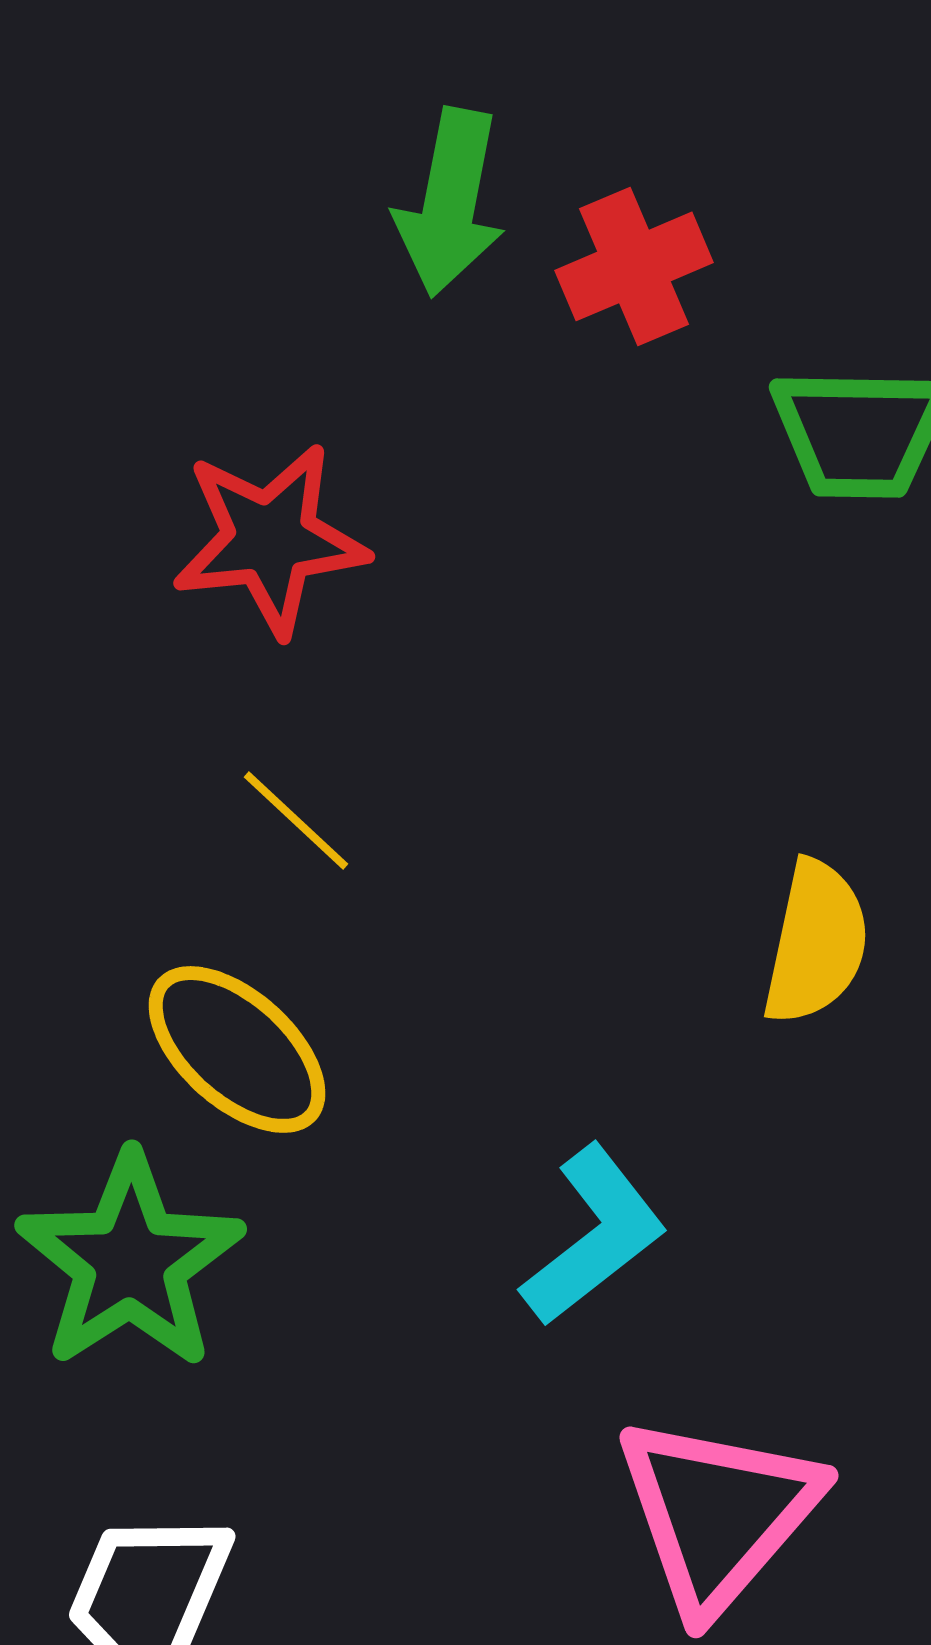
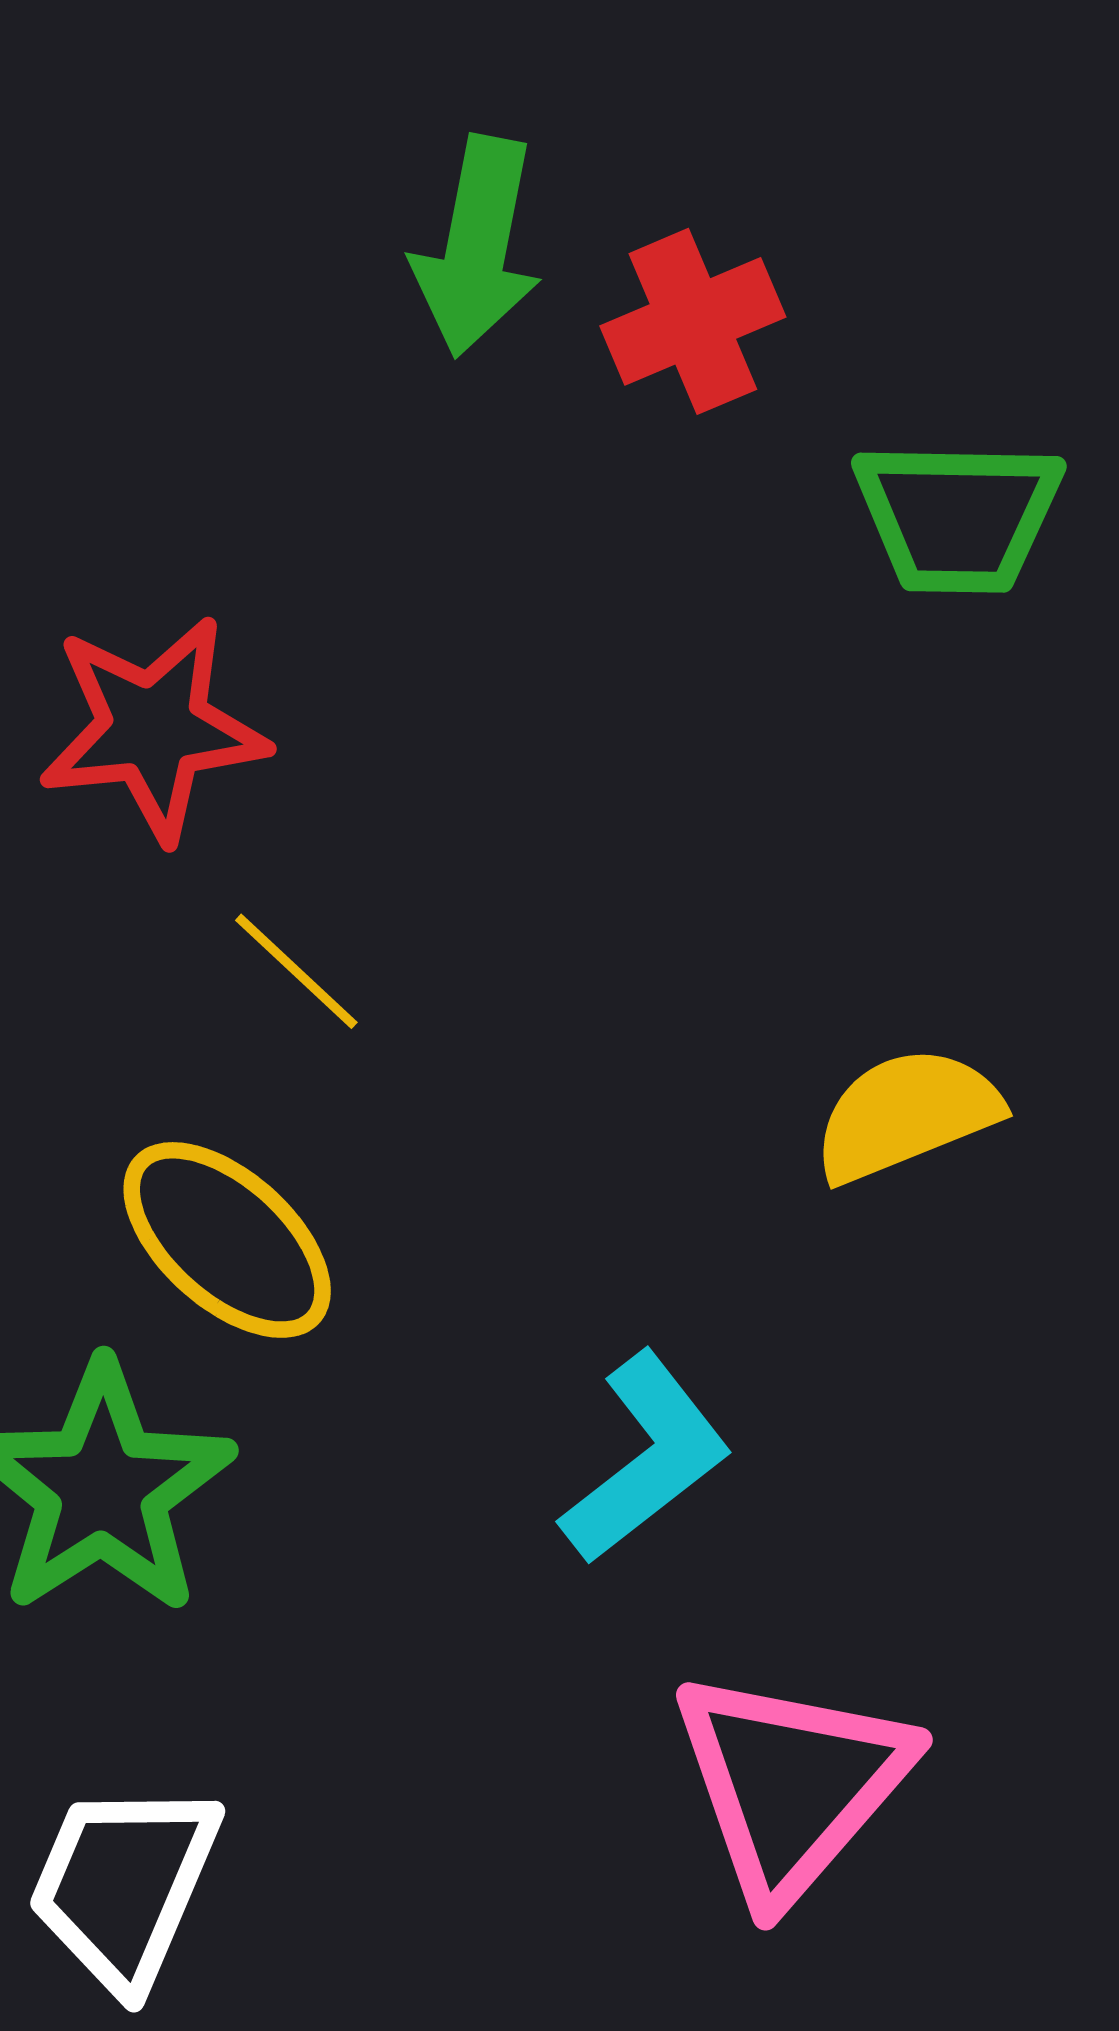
red star: (270, 539) -> (153, 728), moved
yellow semicircle: (816, 942) -> (906, 1114), turned -124

